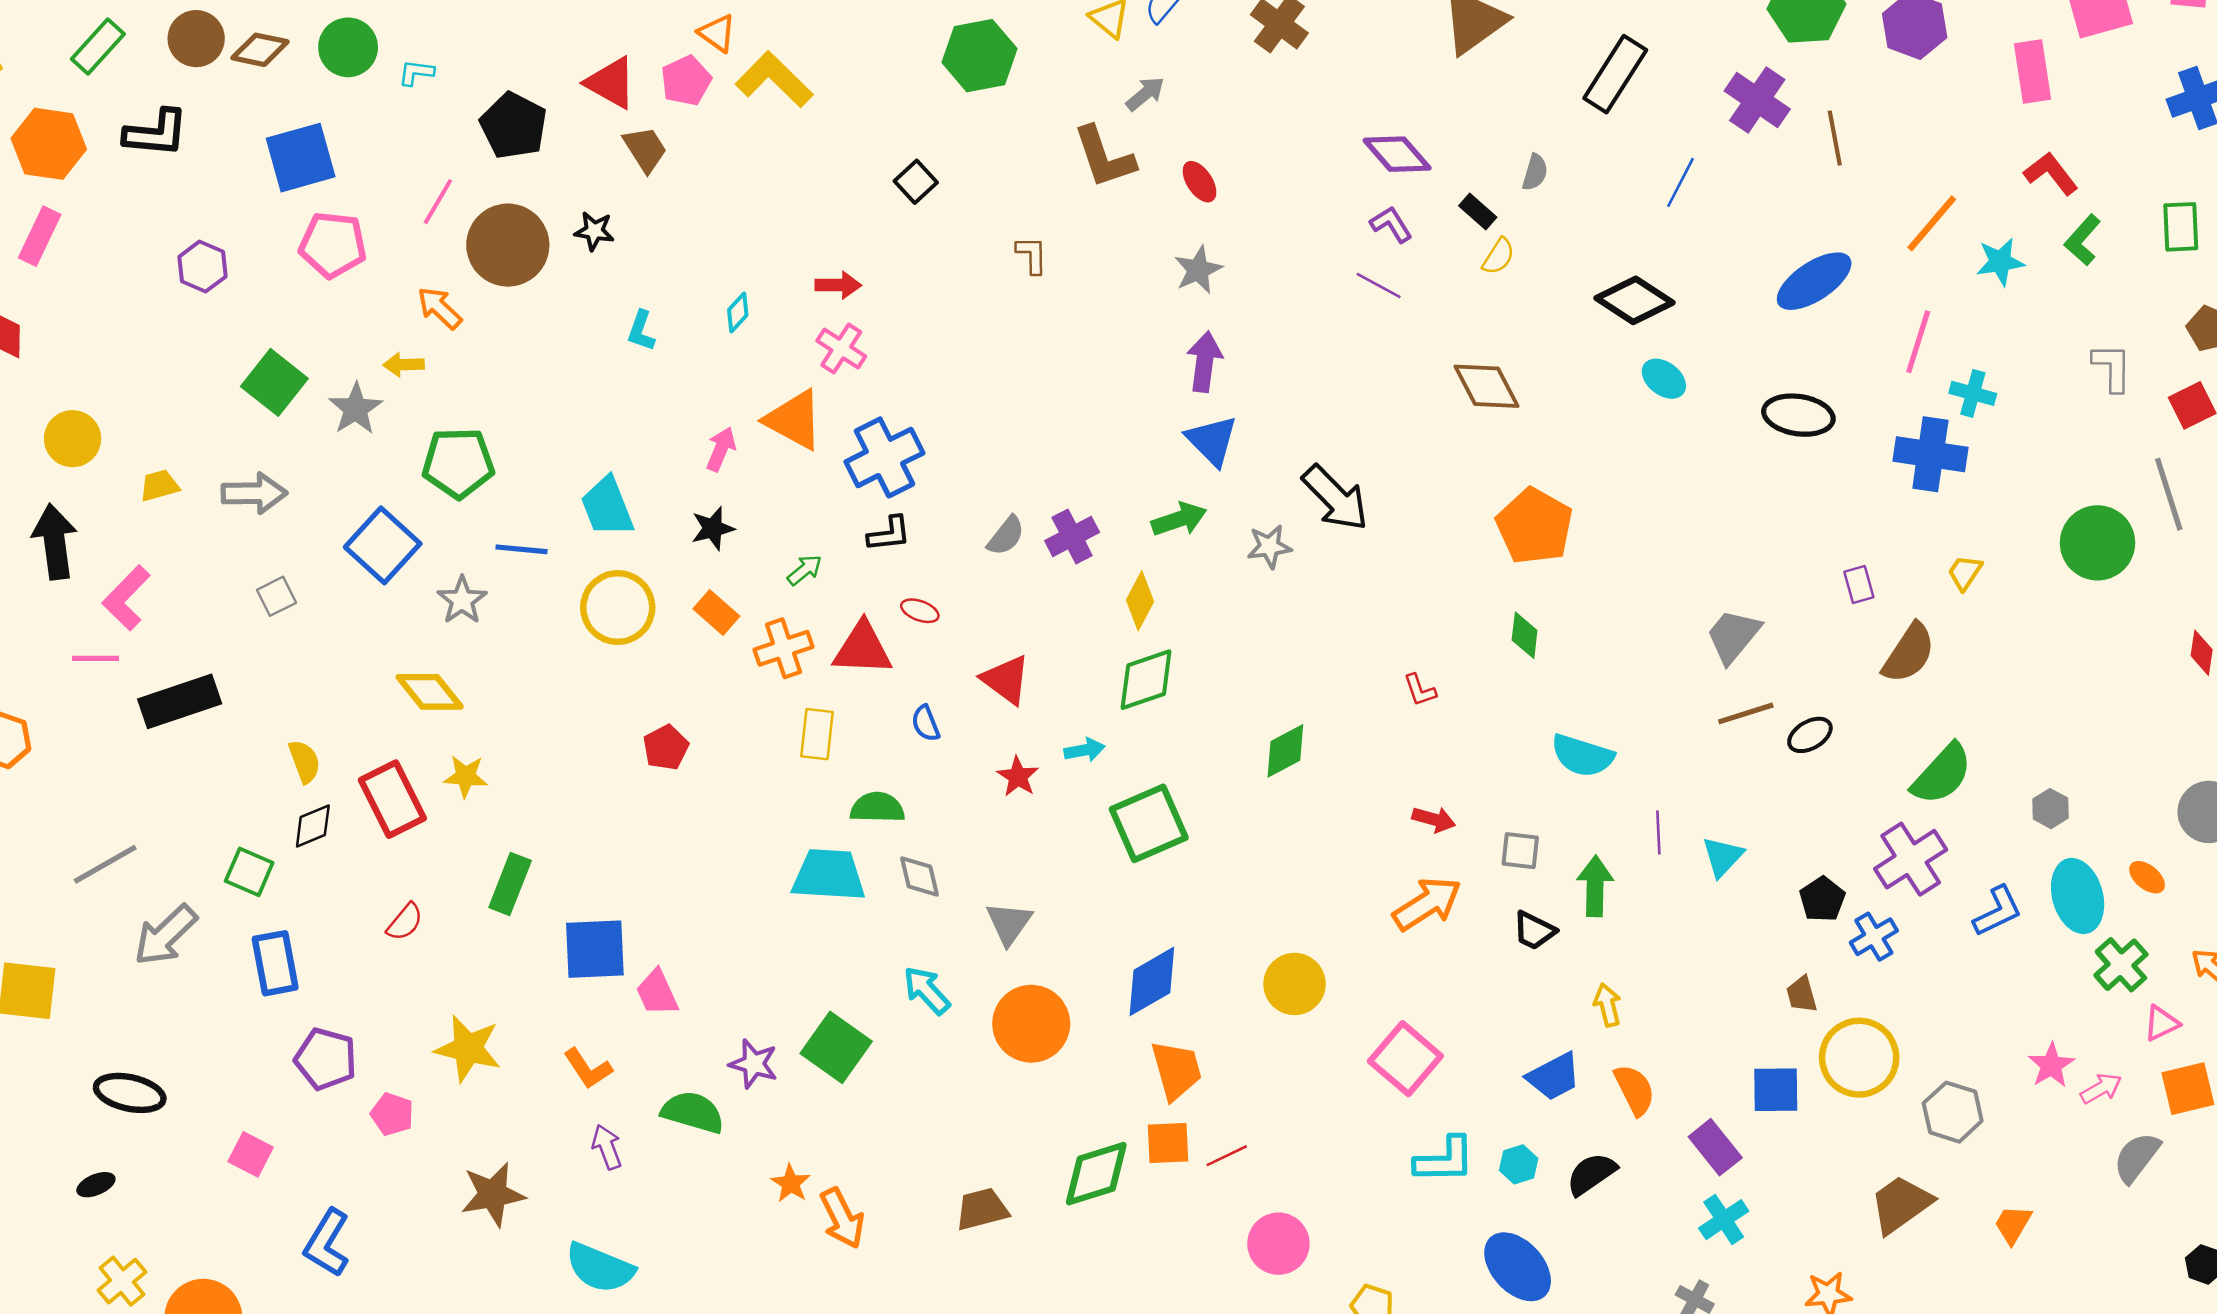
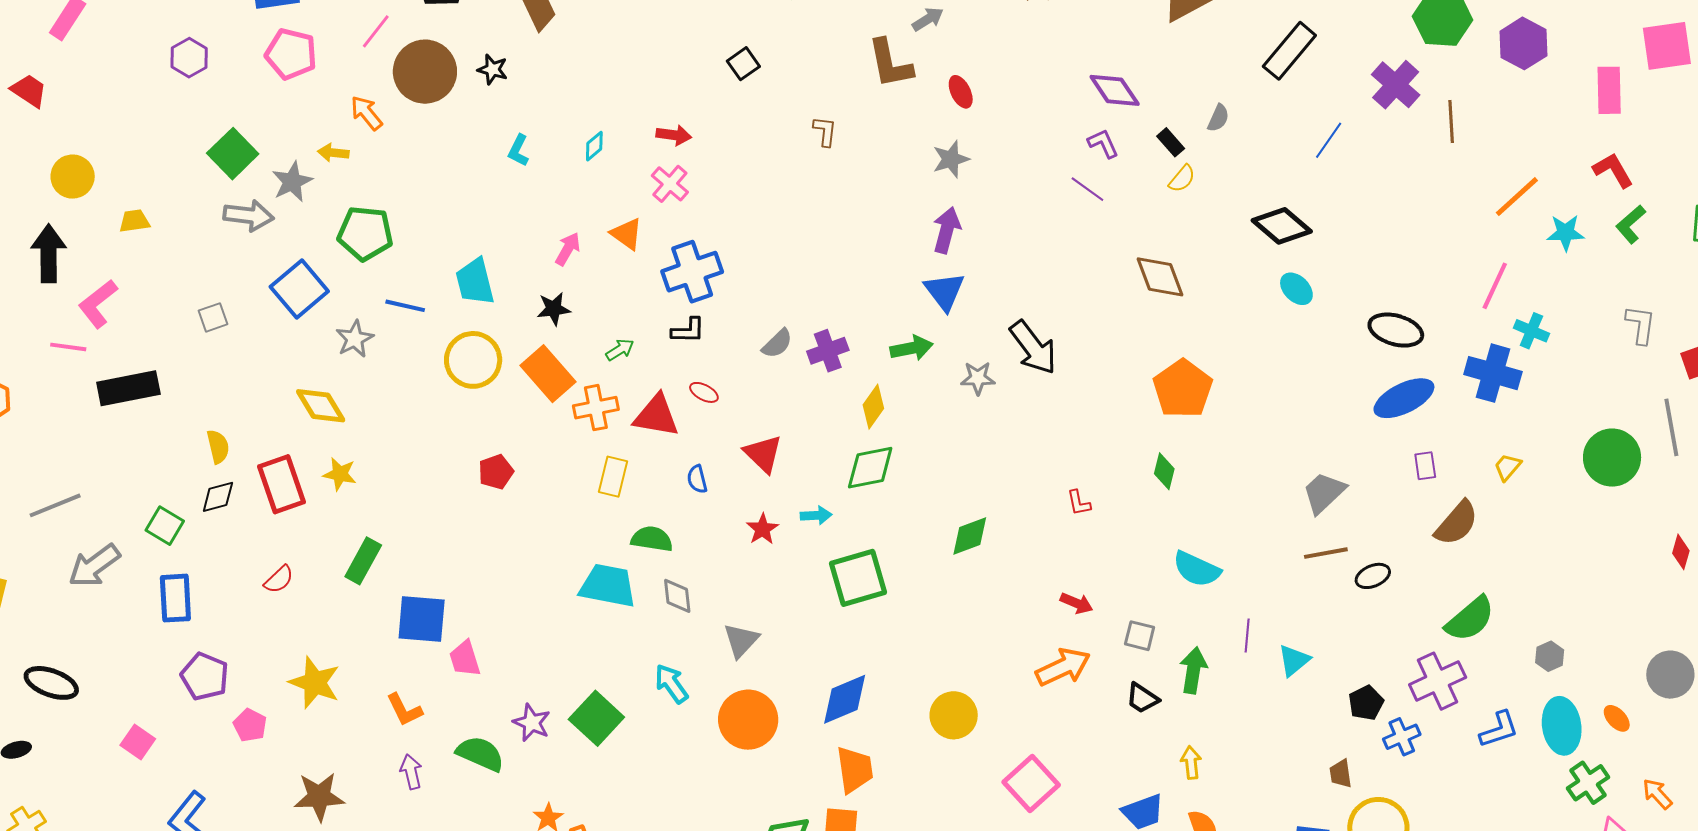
blue ellipse: (1814, 281) -> (1404, 398), moved
orange triangle: (794, 420) -> (627, 234), size x0.7
gray arrow: (254, 493) -> (248, 215), moved
orange rectangle: (716, 613) -> (548, 374), size x1.6

